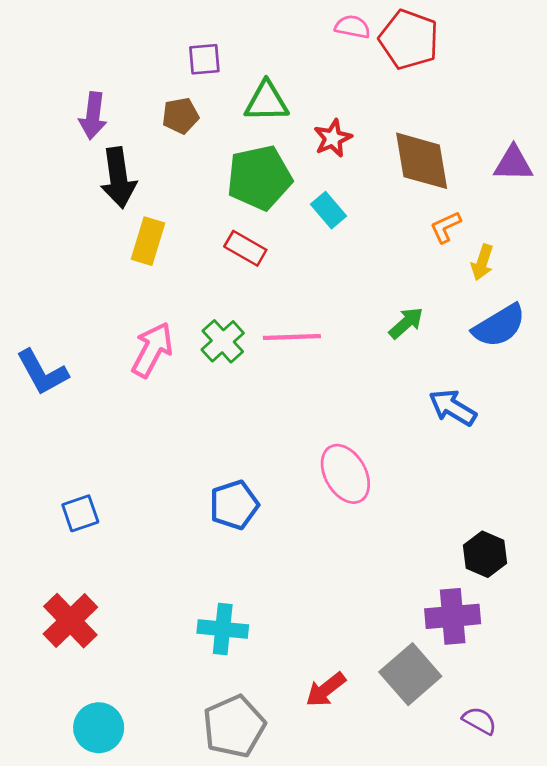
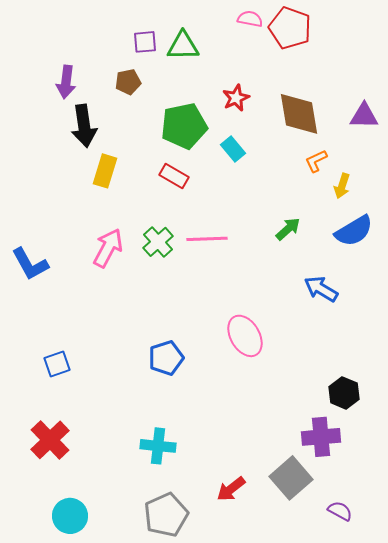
green triangle: (266, 102) -> (183, 46), moved

